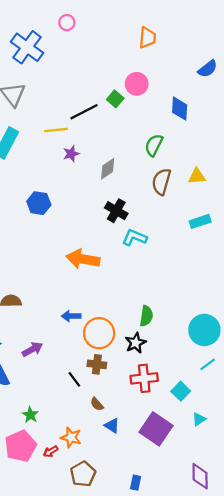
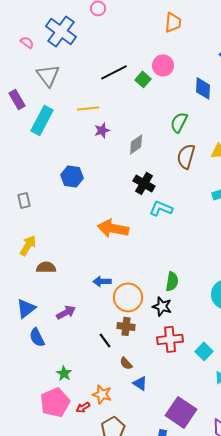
black line: (84, 112) -> (114, 72), moved
black star: (136, 343) -> (162, 306), turned -30
purple square: (156, 429) -> (181, 412), moved

